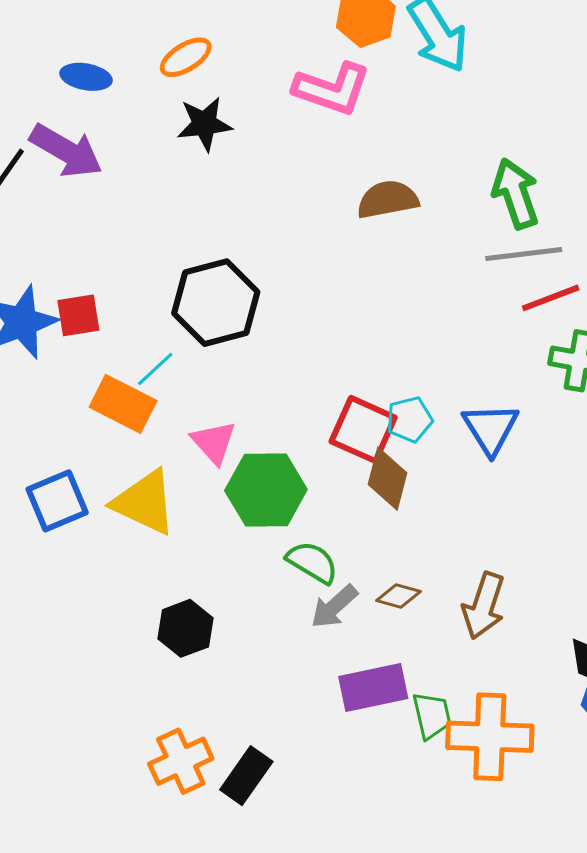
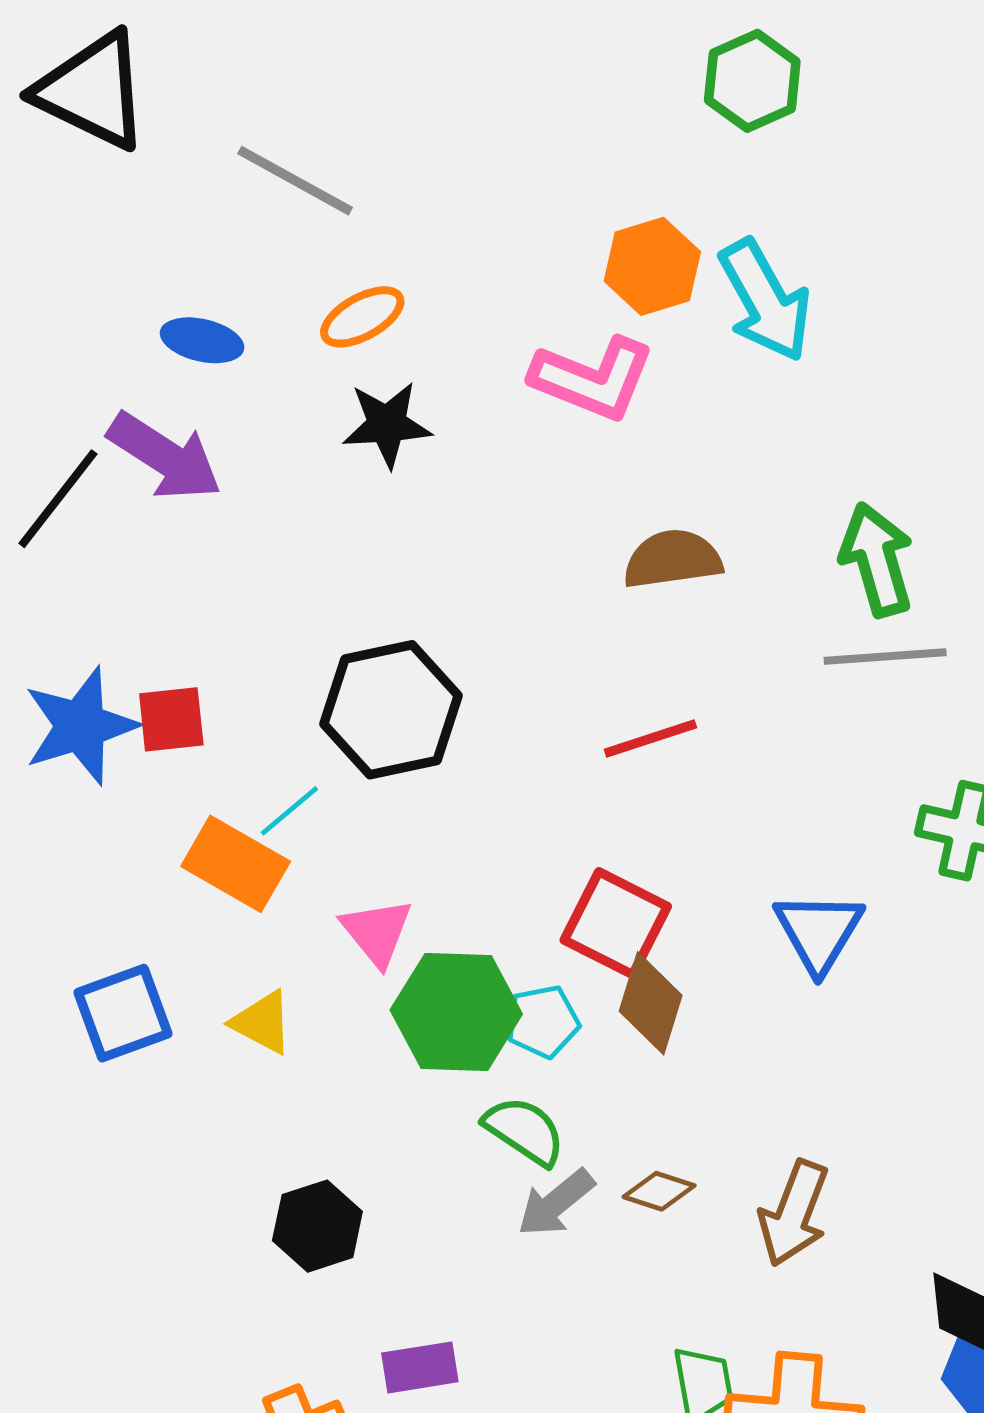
red line: (551, 298) -> (650, 739), moved
cyan pentagon: (409, 419) -> (543, 1022), moved
yellow triangle: (145, 502) -> (262, 1022), size x0.6
purple rectangle: (373, 688) -> (420, 1367), moved, size x0.7

